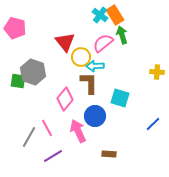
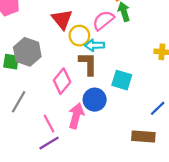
pink line: (47, 128) -> (49, 123), moved
pink arrow: (78, 131) -> (76, 116), turned 40
gray line: (29, 137) -> (19, 102), moved
brown rectangle: (109, 154) -> (143, 136), moved, size x1.5

